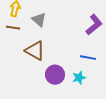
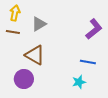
gray triangle: (39, 20) -> (39, 24), turned 49
purple circle: (55, 75) -> (24, 79), moved

